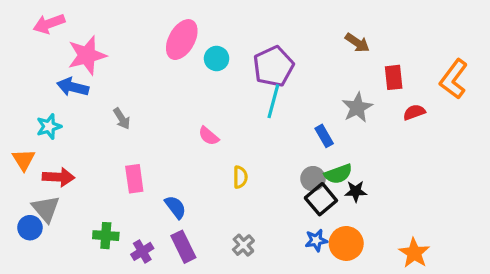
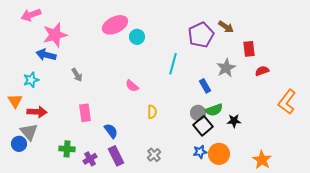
pink ellipse: (182, 40) -> (115, 25), turned 35
purple pentagon: (273, 66) -> (201, 35), moved
orange L-shape: (454, 79) -> (287, 102), moved
black star: (356, 191) -> (234, 121), moved

